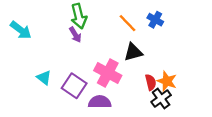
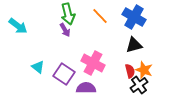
blue cross: (155, 20) -> (134, 17), size x1.6
orange line: (127, 23) -> (100, 16), moved
black triangle: (133, 52) -> (134, 45), moved

